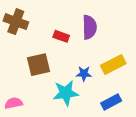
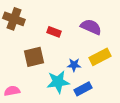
purple semicircle: (90, 27) -> (91, 27), moved, turned -65
blue rectangle: (111, 102) -> (83, 89), moved

